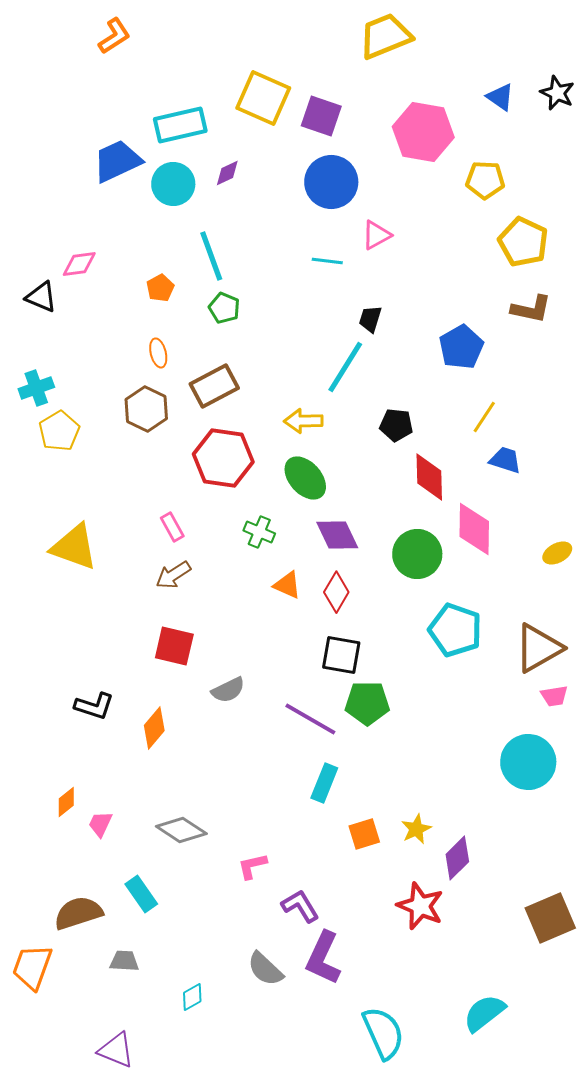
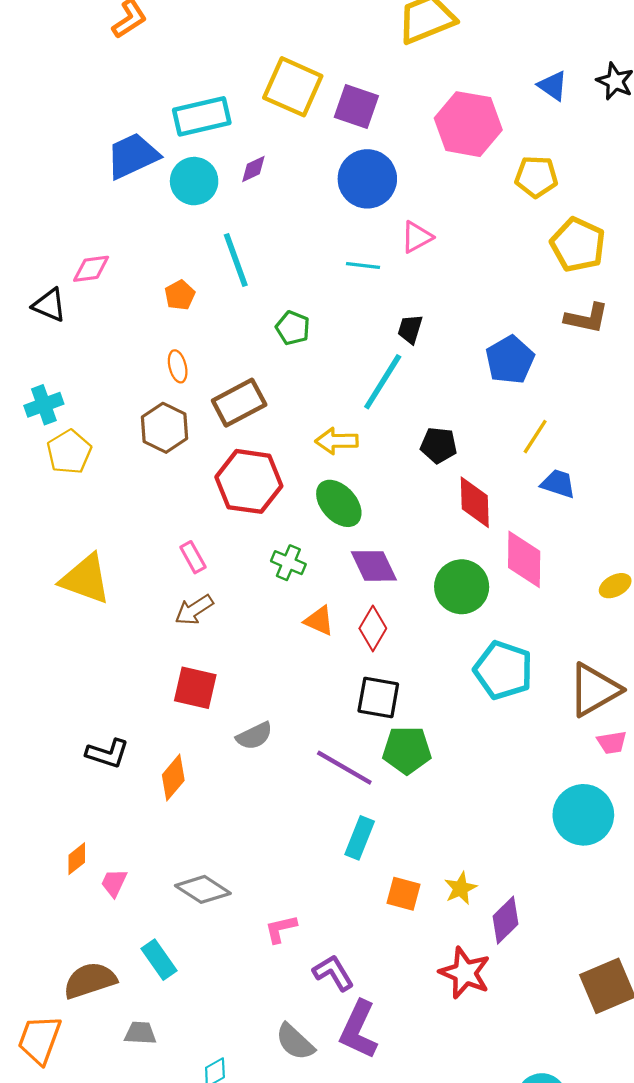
green pentagon: (224, 308) -> (293, 328), moved
orange square: (364, 834) -> (404, 894), turned 32

